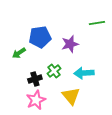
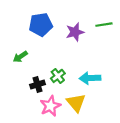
blue pentagon: (40, 37) -> (41, 25), moved
purple star: (70, 44) -> (75, 32), moved
pink star: (36, 100) -> (50, 106), moved

